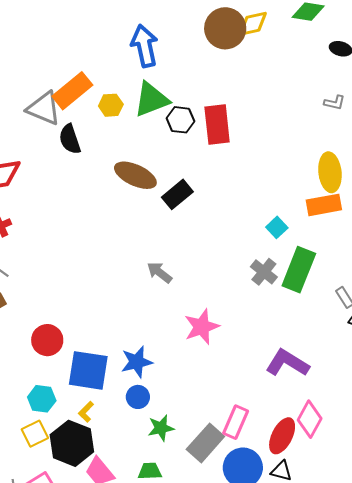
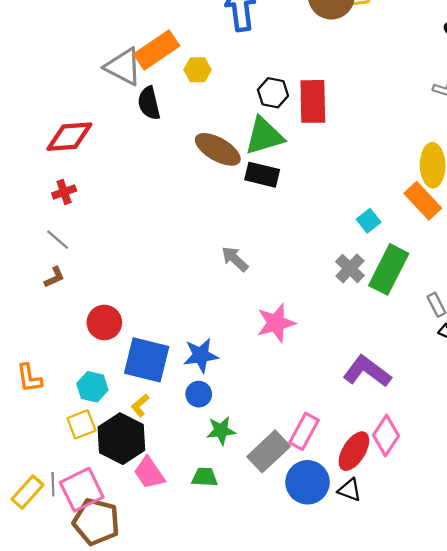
green triangle: (151, 99) -> (264, 136), moved
black rectangle: (177, 194) -> (262, 175), turned 48
orange rectangle: (324, 205) -> (423, 201), turned 52

